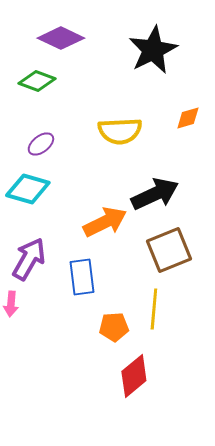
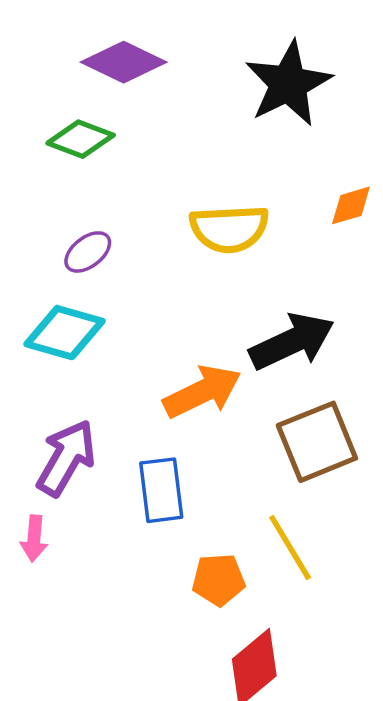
yellow line: (154, 309) -> (290, 547), turned -36

